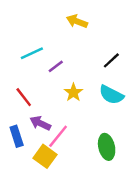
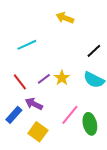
purple line: (56, 66) -> (44, 79), moved
blue rectangle: (17, 136) -> (14, 115), turned 60
pink line: (58, 136) -> (70, 115), moved

